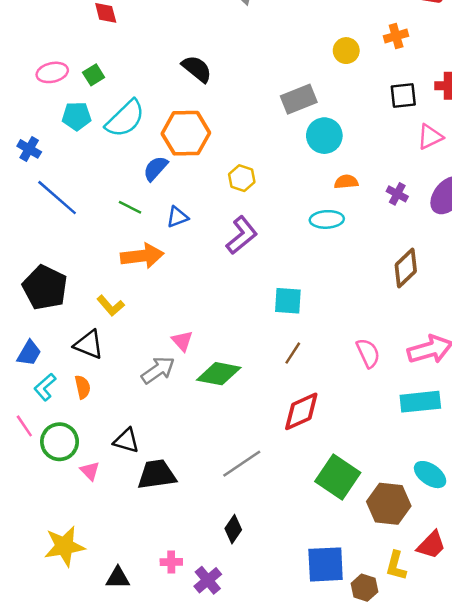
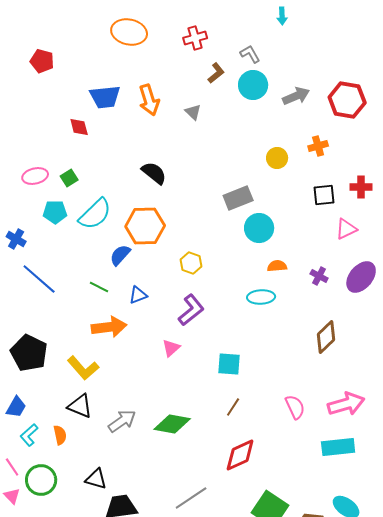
yellow L-shape: (111, 306) -> (83, 368), size x1.4
pink triangle: (182, 341) -> (171, 348), moved, turned 30
black triangle: (89, 345) -> (80, 406), moved
pink triangle: (90, 471) -> (12, 496), moved

